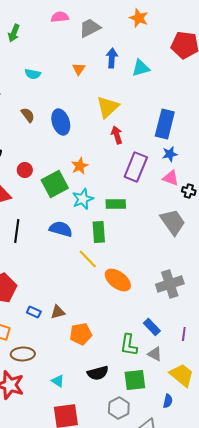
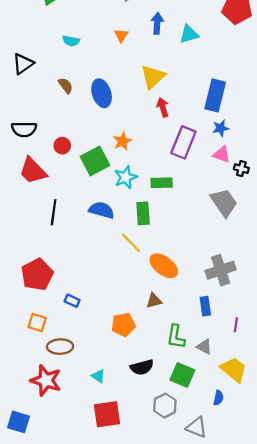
brown triangle: (58, 312) -> (154, 301), moved
blue rectangle: (152, 327) -> (205, 306), moved, turned 36
green square: (135, 380) -> (182, 375), turned 30

